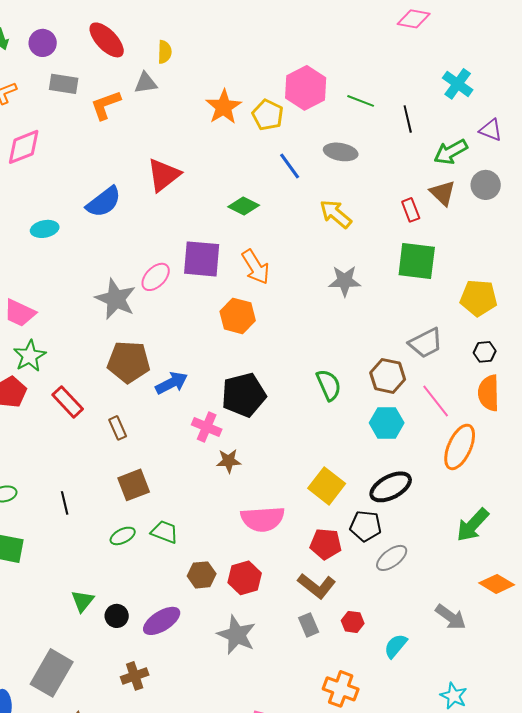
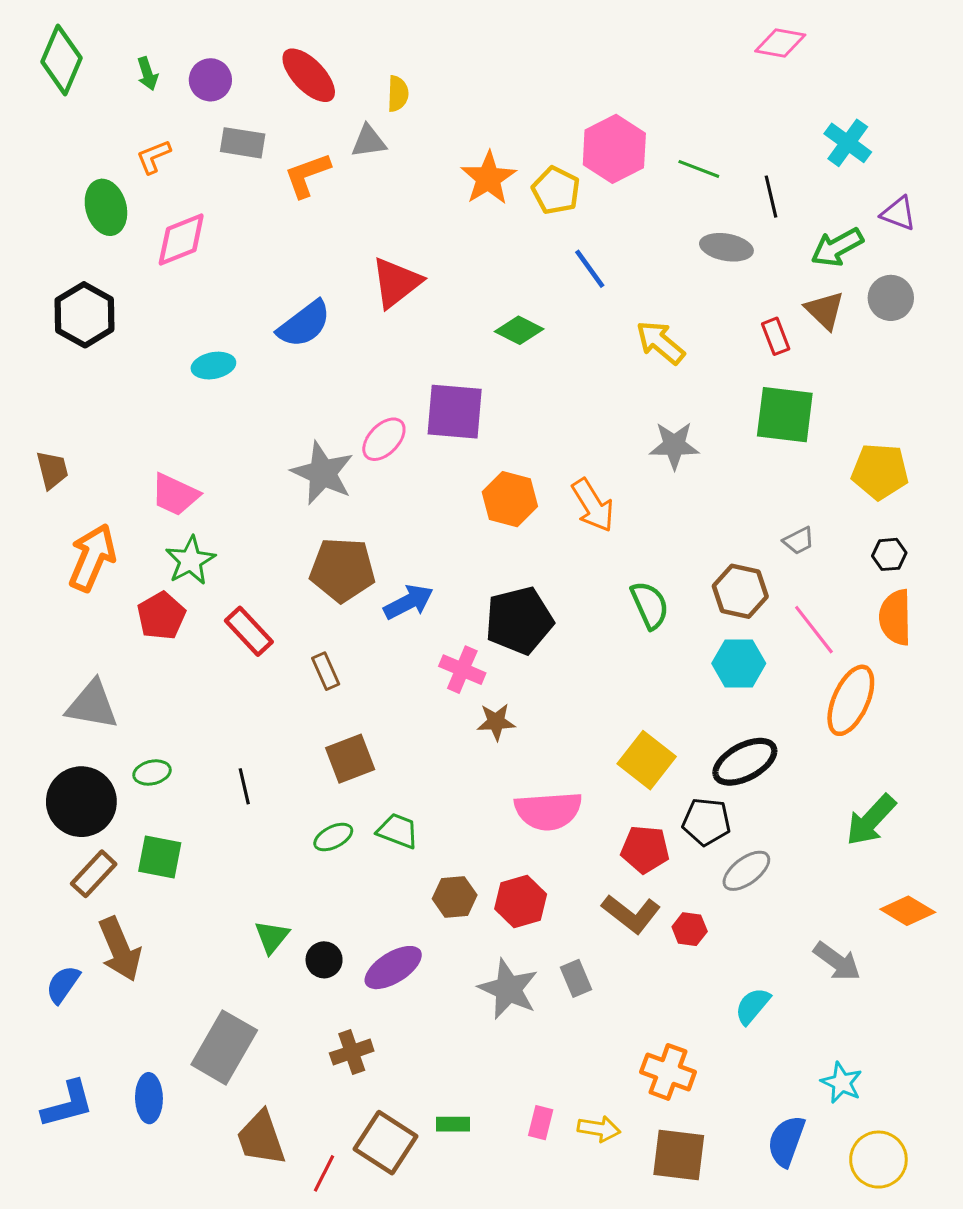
gray ellipse: (341, 152) -> (726, 247), moved
orange arrow: (256, 267) -> (593, 505), moved
gray trapezoid: (426, 343) -> (799, 541), size x0.6
red hexagon: (353, 622) -> (690, 929), moved
gray rectangle: (309, 625) -> (576, 978), moved

